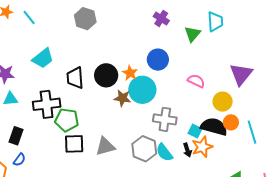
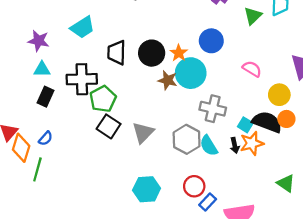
green pentagon: (67, 120) -> (103, 99), turned 30
black rectangle: (16, 136) -> (45, 97), moved
black square: (74, 144) -> (109, 126), turned 30
gray triangle: (105, 146) -> (143, 133), turned -35

